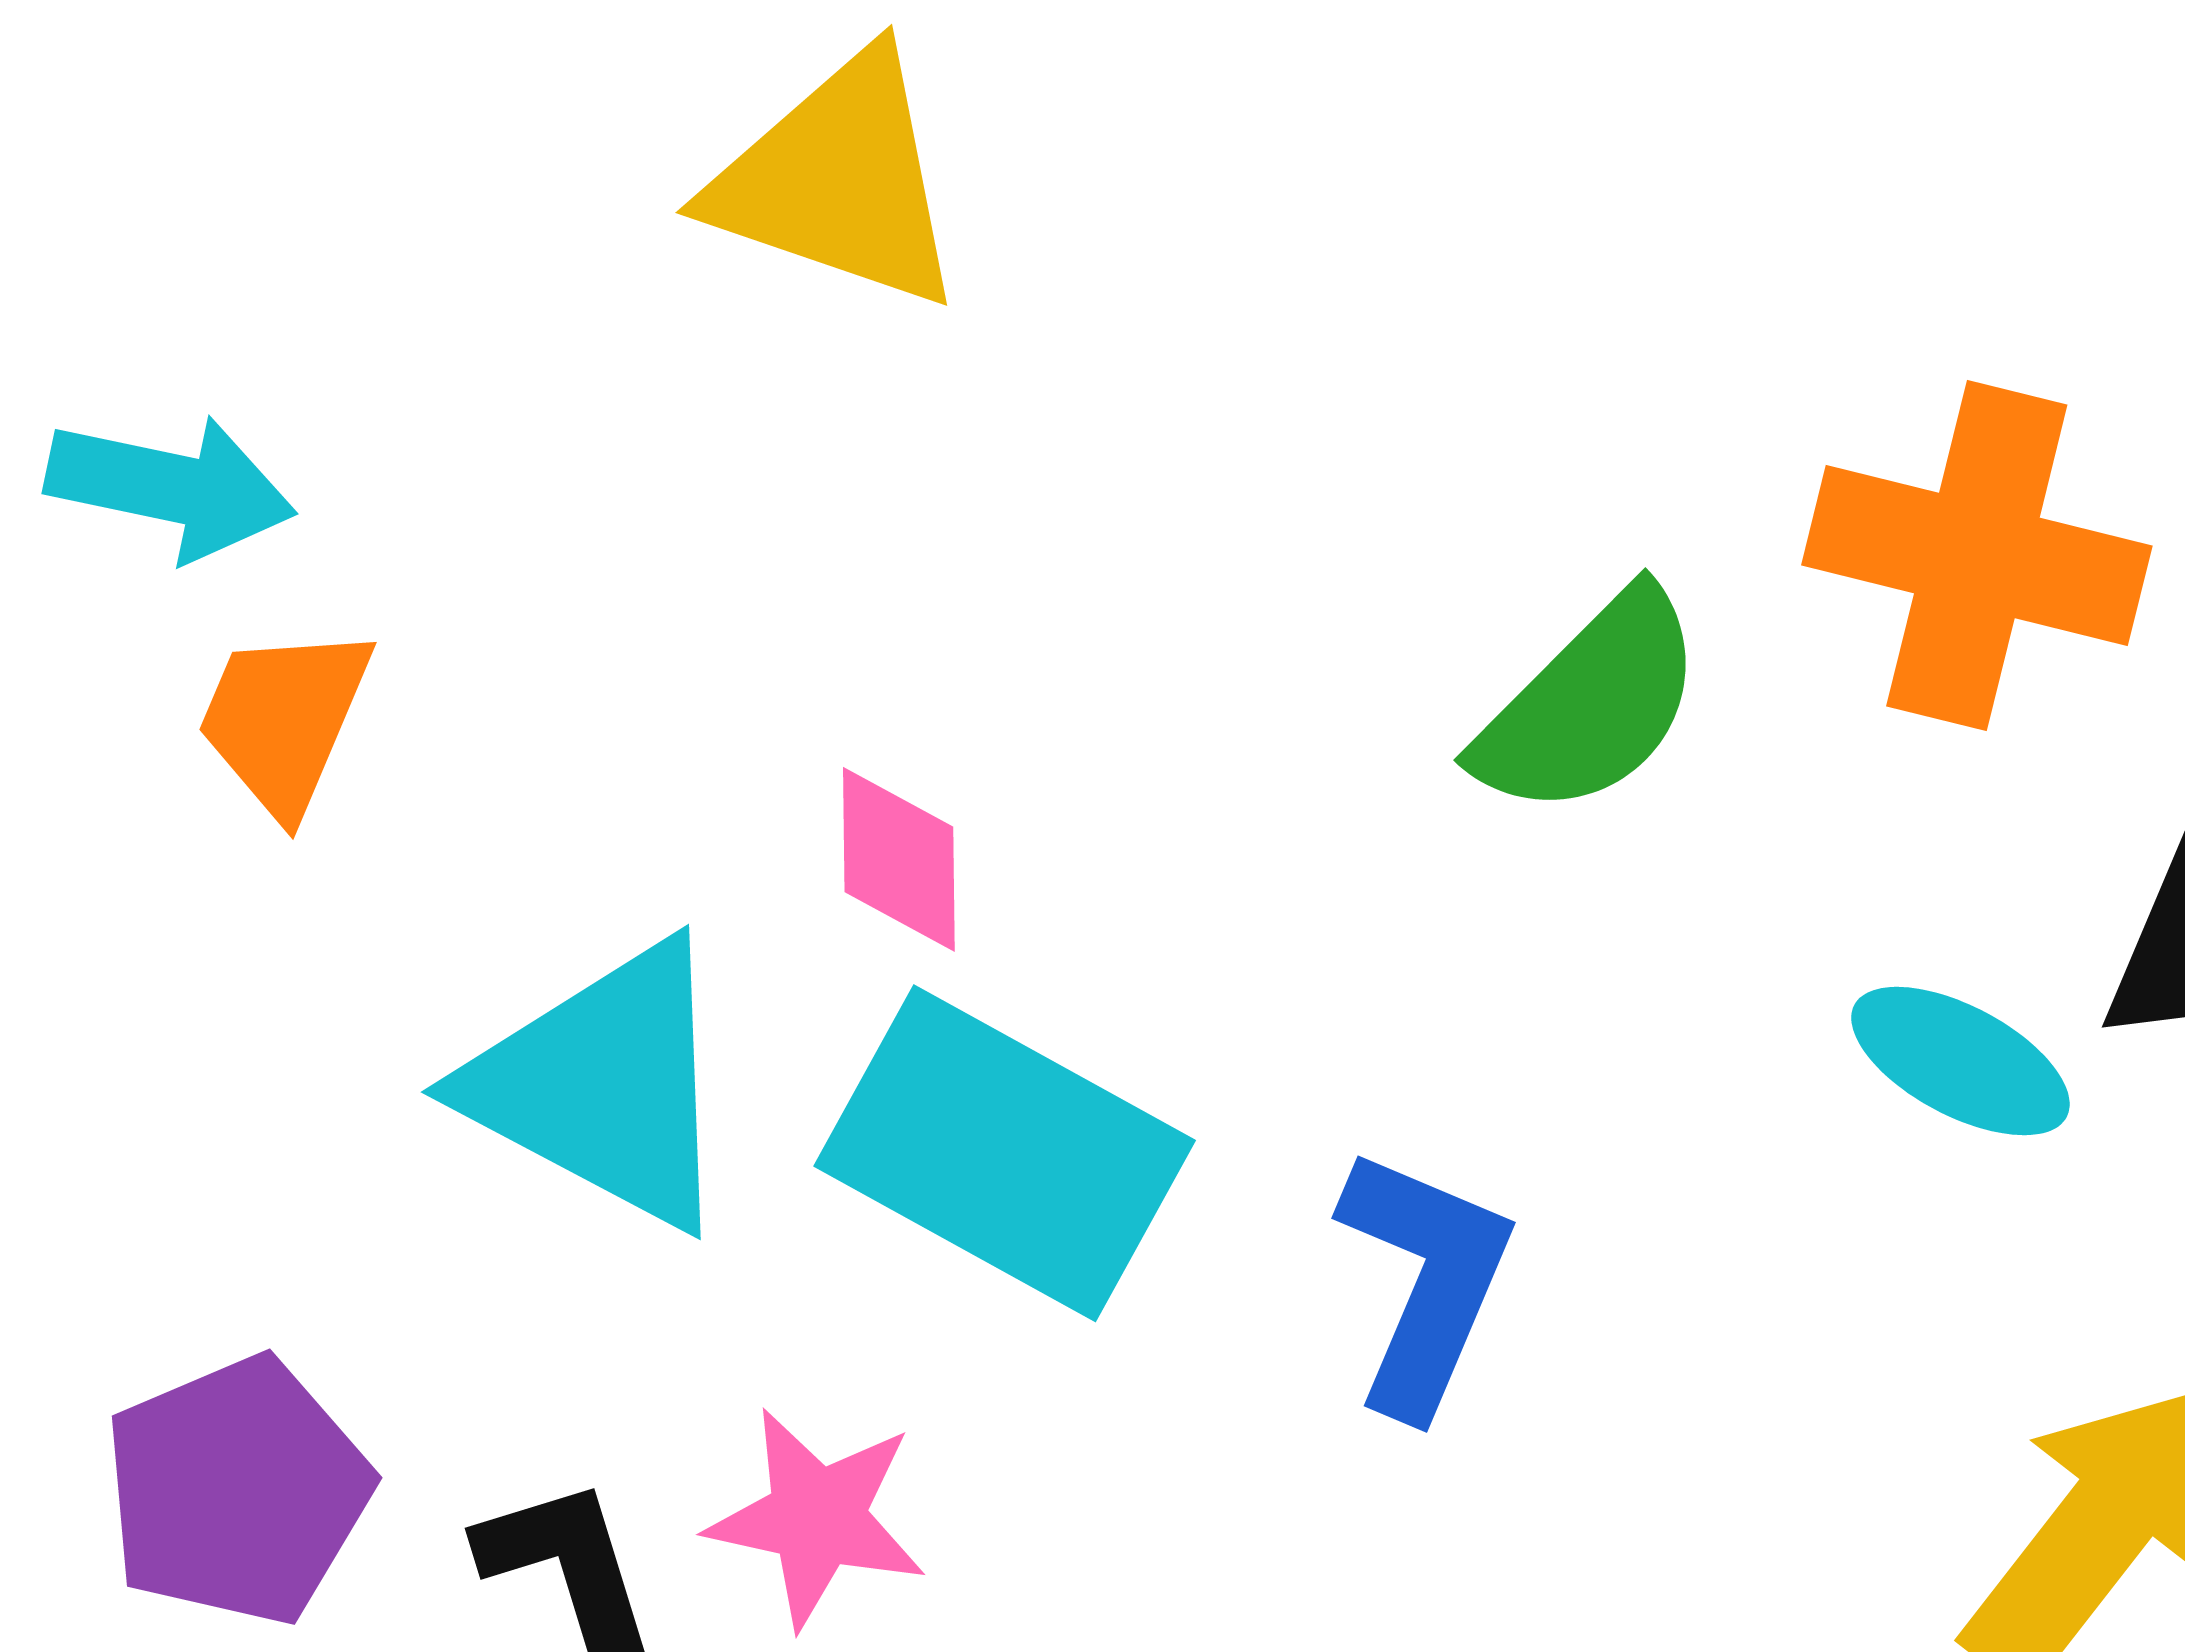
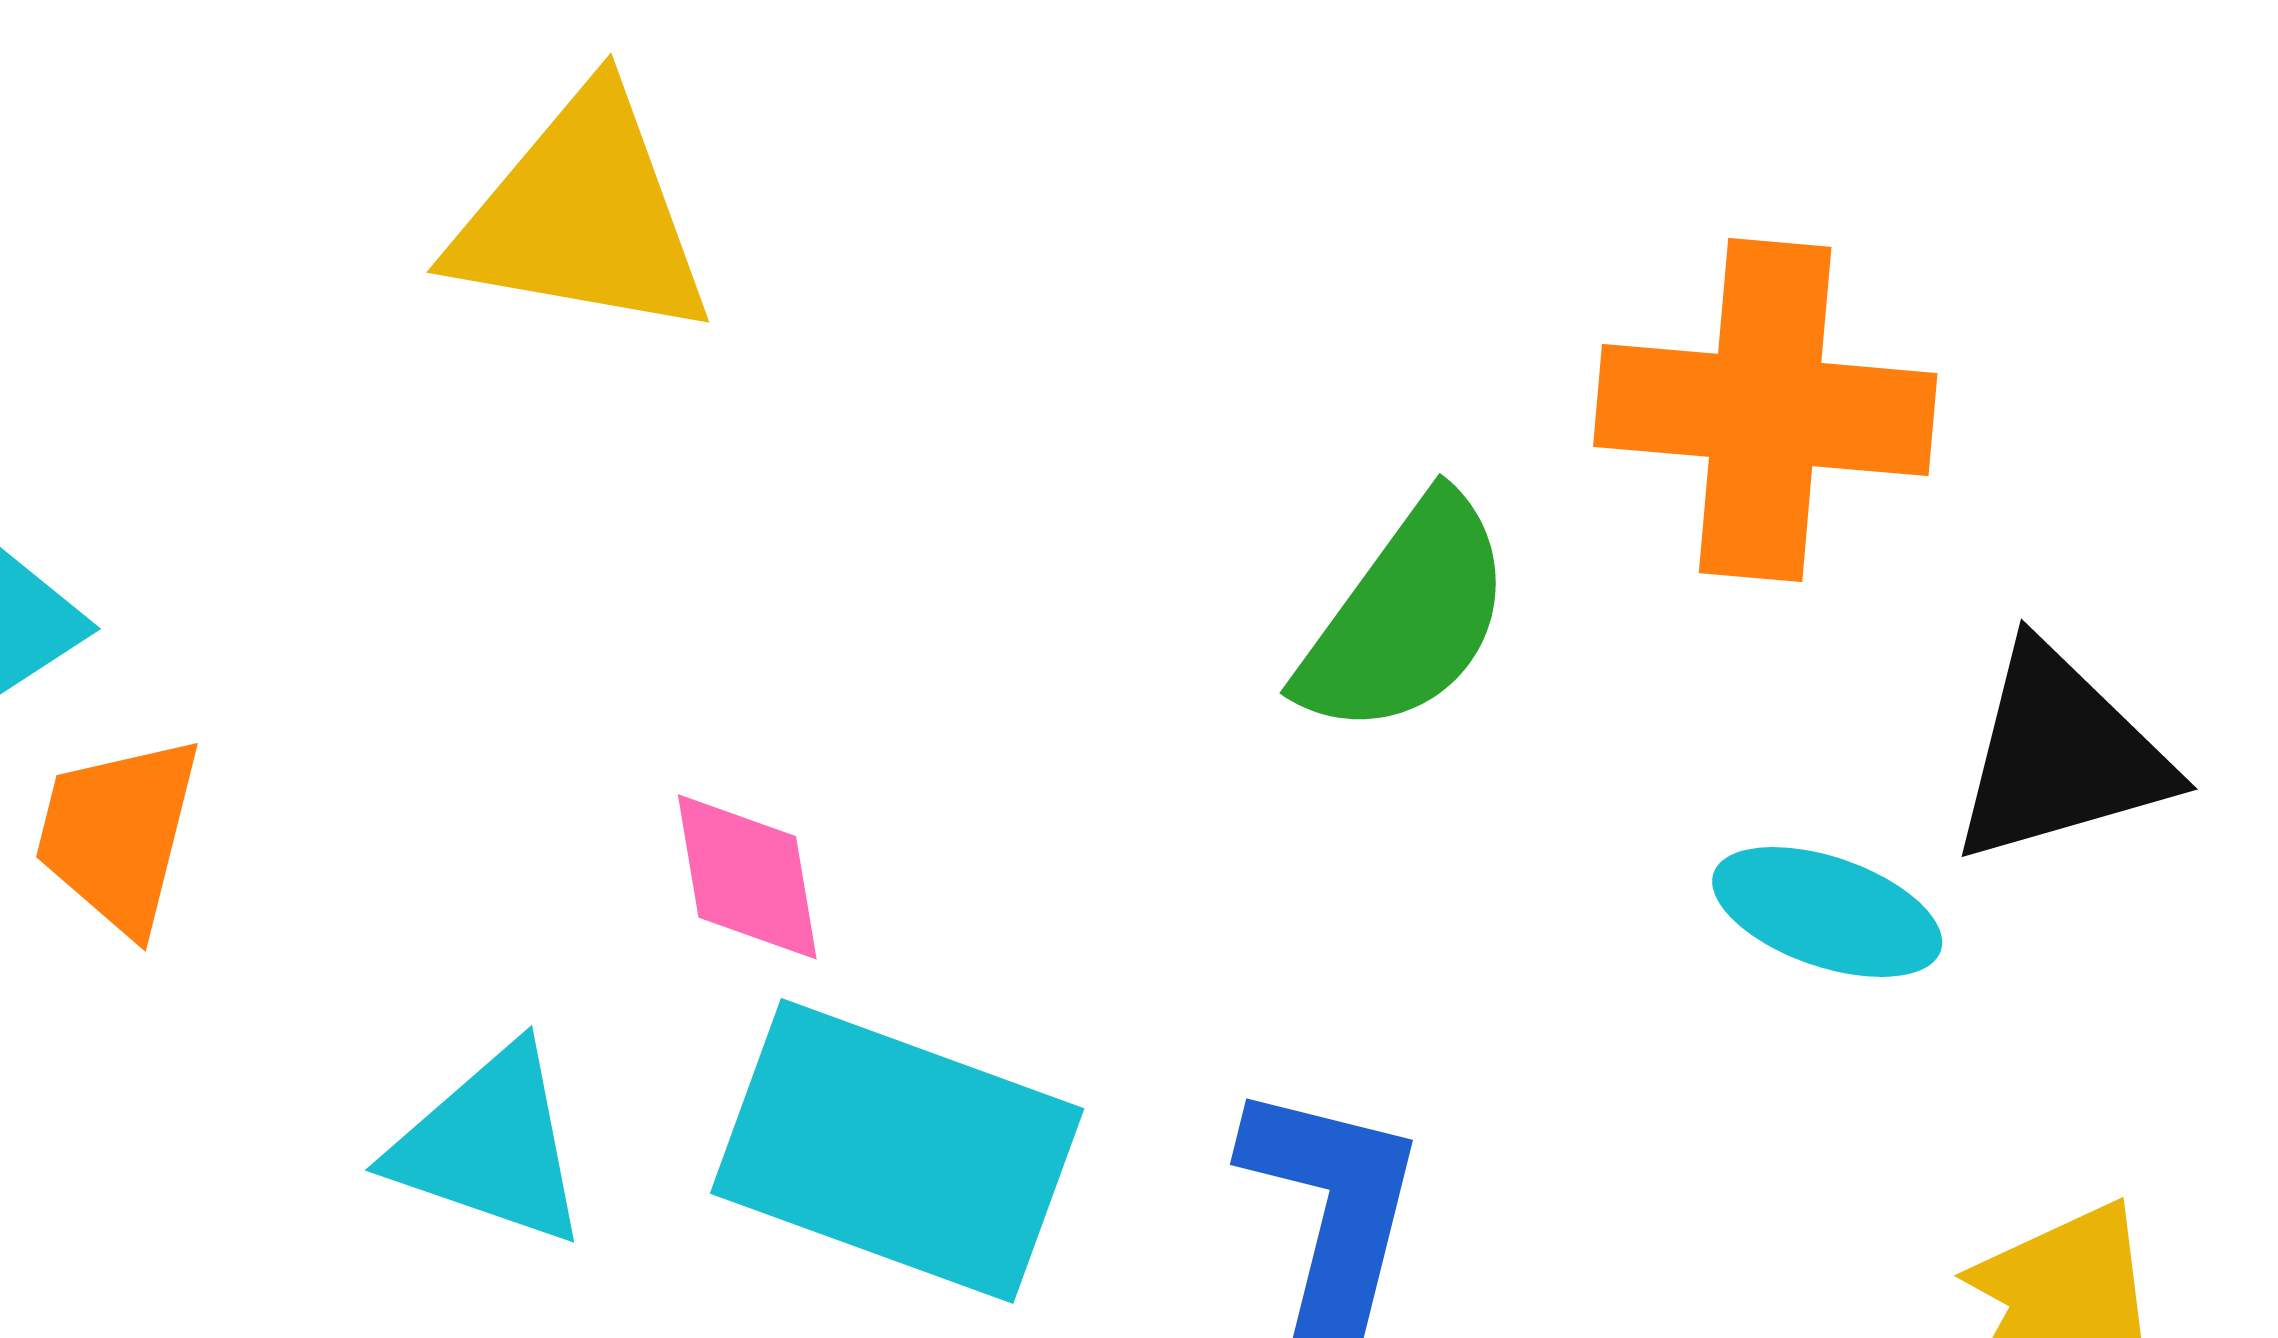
cyan triangle: (603, 1085) -> (490, 1146), size x0.7

